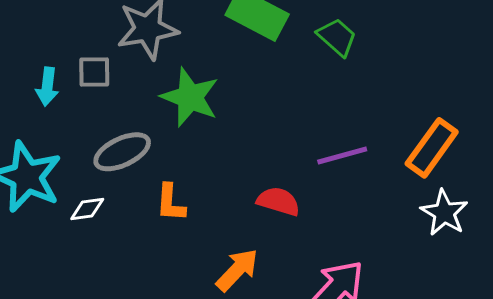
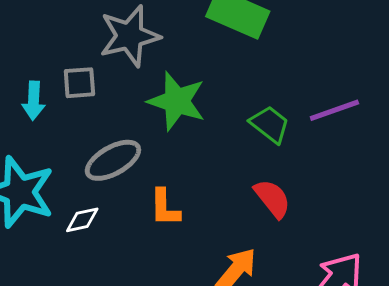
green trapezoid: (337, 37) -> (270, 124), moved
purple line: (342, 155) -> (334, 110), moved
red semicircle: (278, 201) -> (272, 199), turned 39

